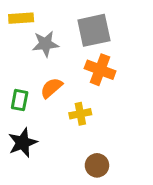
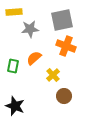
yellow cross: (80, 114) -> (53, 75), turned -32
black star: (23, 143) -> (15, 106), moved, turned -30
brown circle: (97, 165) -> (64, 96), moved

